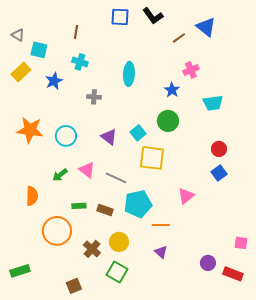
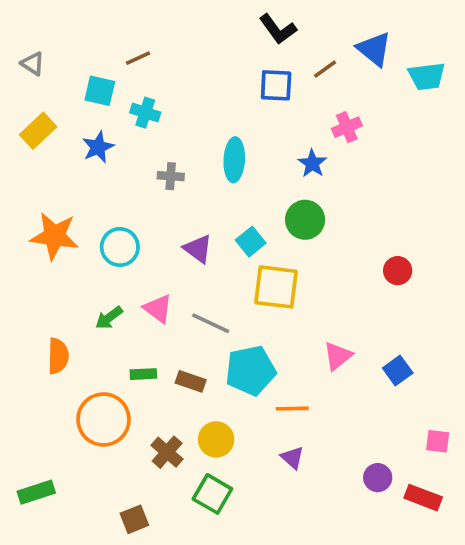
blue square: (120, 17) -> (276, 85), moved
brown line: (76, 32) -> (138, 58), turned 56
cyan square: (39, 50) -> (100, 91), moved
cyan ellipse: (129, 74) -> (234, 160), moved
cyan trapezoid: (213, 103) -> (427, 76), moved
blue square: (219, 173) -> (398, 370), moved

